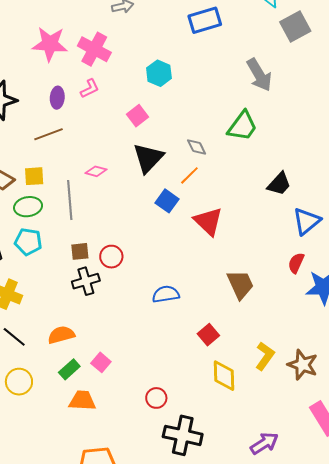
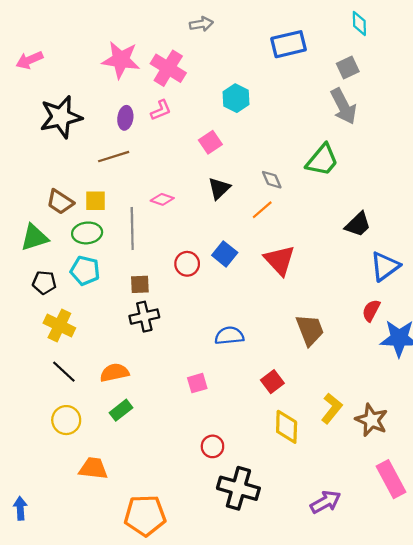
gray square: (295, 27) -> (348, 68), moved, size x0.7
black triangle: (148, 158) -> (219, 188), size x0.7
blue square: (167, 201) -> (225, 254), moved
red circle: (111, 257) -> (187, 264), moved
pink square: (101, 362) -> (197, 383), moved, turned 30
orange trapezoid: (82, 401) -> (93, 468), moved

